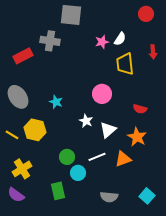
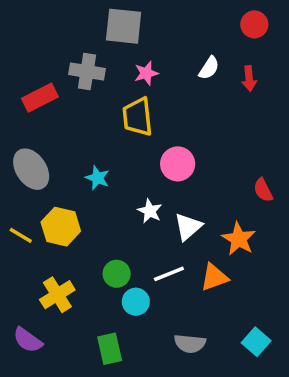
pink star: (102, 42) -> (146, 73), moved
red arrow: (153, 52) -> (249, 78), moved
yellow trapezoid: (125, 64) -> (138, 117), moved
red semicircle: (140, 109) -> (263, 190), moved, turned 48
yellow cross: (22, 169) -> (57, 295), moved
green rectangle: (58, 191) -> (110, 349), moved

